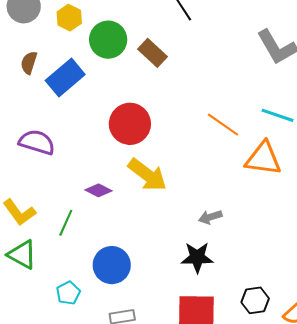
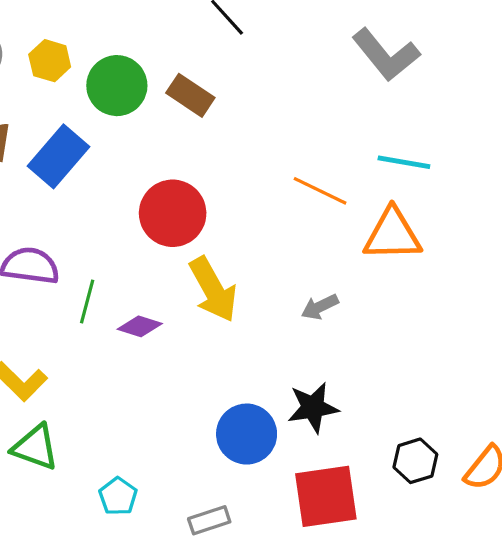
yellow arrow: (147, 175) -> (213, 289), turned 33
gray arrow: (210, 217) -> (320, 307), moved
green line: (66, 223) -> (87, 301), moved
blue circle: (112, 265) -> (247, 434), moved

